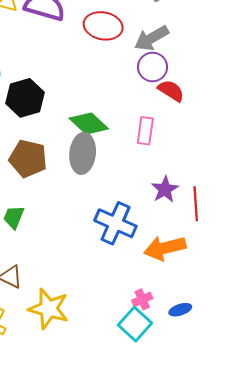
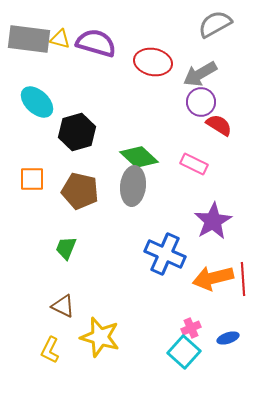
pink rectangle: (145, 131) -> (194, 164), turned -72
purple star: (165, 189) -> (213, 221), size x1.4
red line: (196, 204) -> (243, 279), moved

